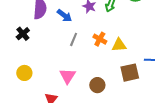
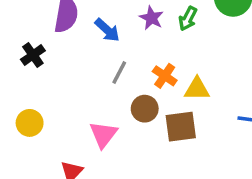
brown square: (130, 73) -> (181, 127), moved
brown circle: (97, 85) -> (145, 109), moved

